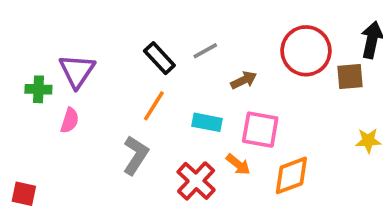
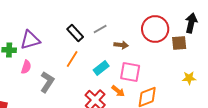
purple triangle: (77, 71) -> (30, 40), turned 40
brown arrow: (244, 80) -> (121, 45), turned 32
cyan rectangle: (207, 122) -> (101, 68), turned -49
gray L-shape: (136, 155) -> (47, 82), moved

